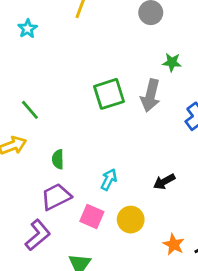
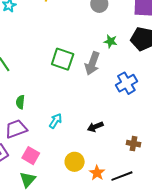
green square: (109, 94) -> (63, 59), turned 30
pink square: (92, 216) -> (31, 156), moved
yellow circle: (131, 220) -> (75, 162), moved

